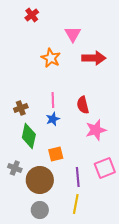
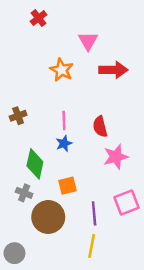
brown cross: (21, 108) -> (18, 116), moved
gray cross: (15, 168) -> (24, 193), moved
gray circle: (40, 210) -> (14, 253), moved

